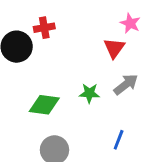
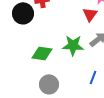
green star: (89, 93) -> (73, 45), size x1.5

